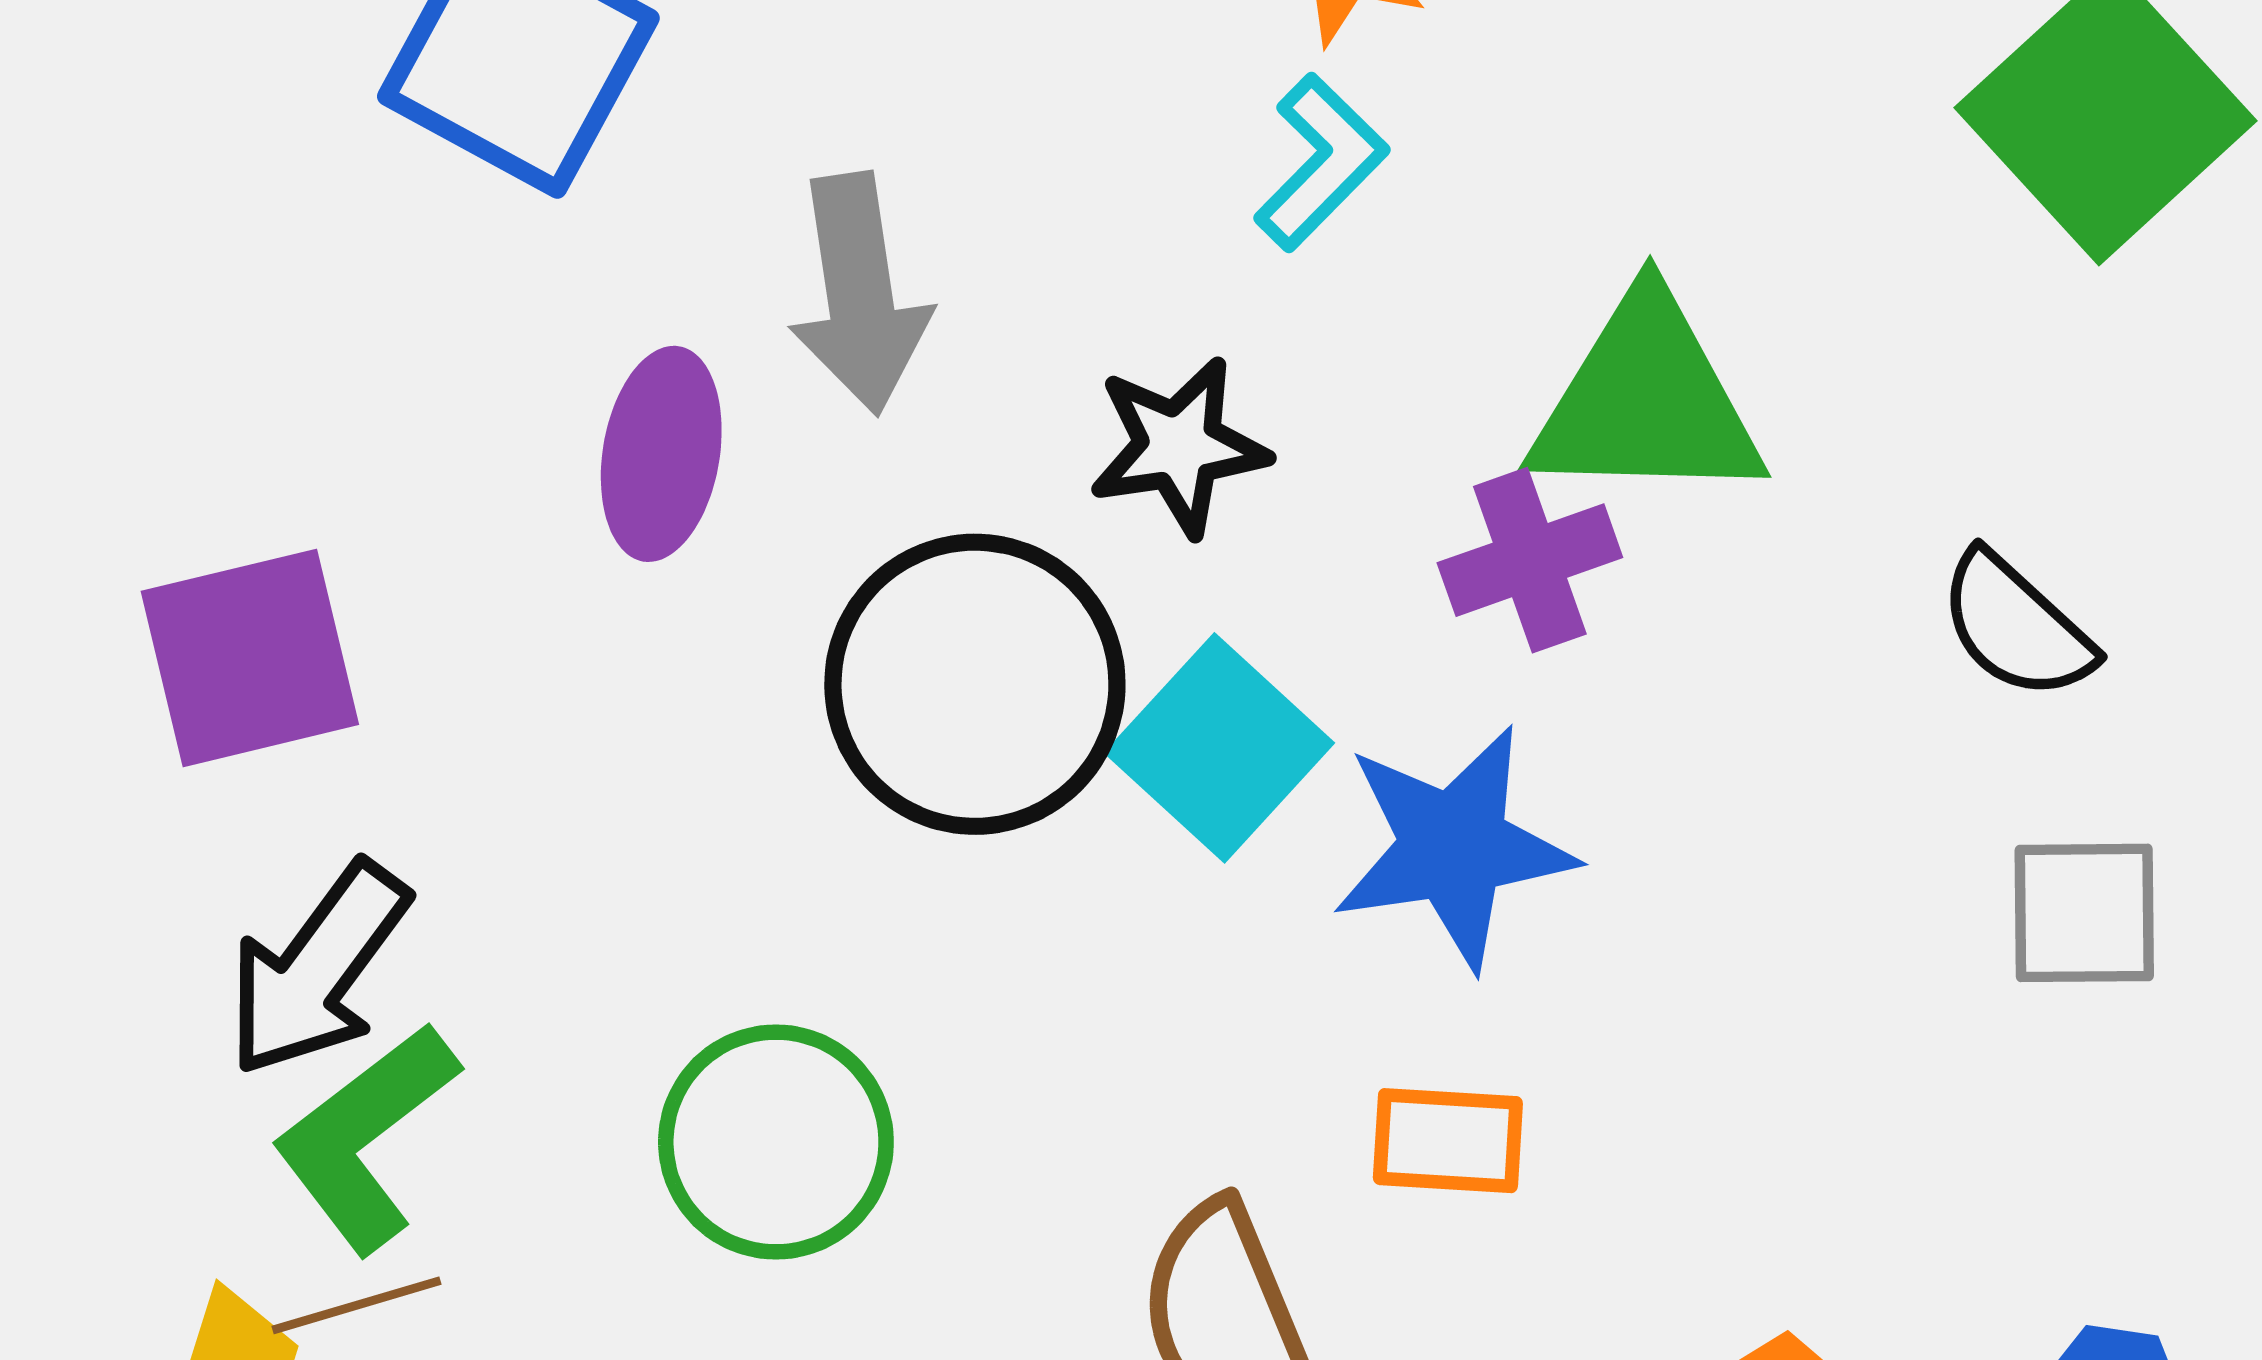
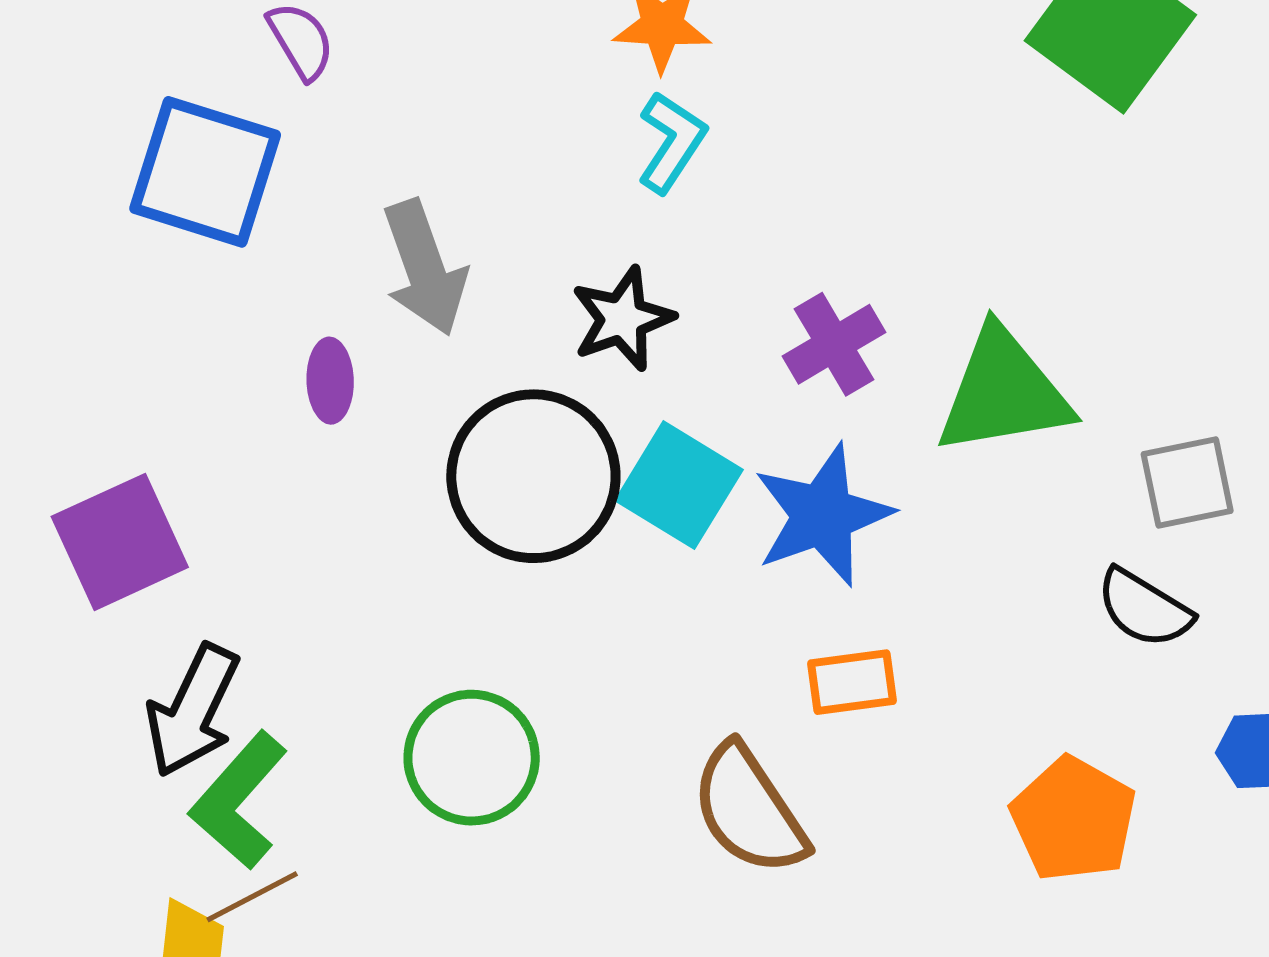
green triangle: (1646, 401) -> (1003, 392), moved
purple ellipse: (661, 454) -> (330, 381), size x0.7
black semicircle: (2016, 626) -> (1144, 608), moved

